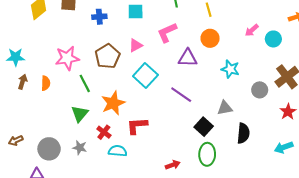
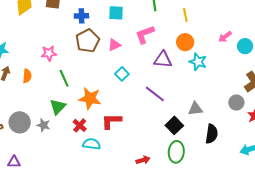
brown pentagon: (107, 56) -> (88, 41), moved
pink star: (67, 58) -> (49, 53), size x0.7
cyan star: (230, 69) -> (198, 62), moved
cyan square: (145, 76) -> (122, 74), size x0.6
gray circle: (260, 90) -> (236, 103), moved
orange star: (113, 103) -> (90, 98), turned 30
gray star: (80, 148) -> (43, 125), moved
gray circle: (49, 149) -> (20, 122), moved

